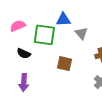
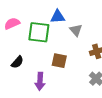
black semicircle: (24, 53) -> (17, 62), moved, turned -72
purple arrow: (24, 83) -> (40, 81), moved

